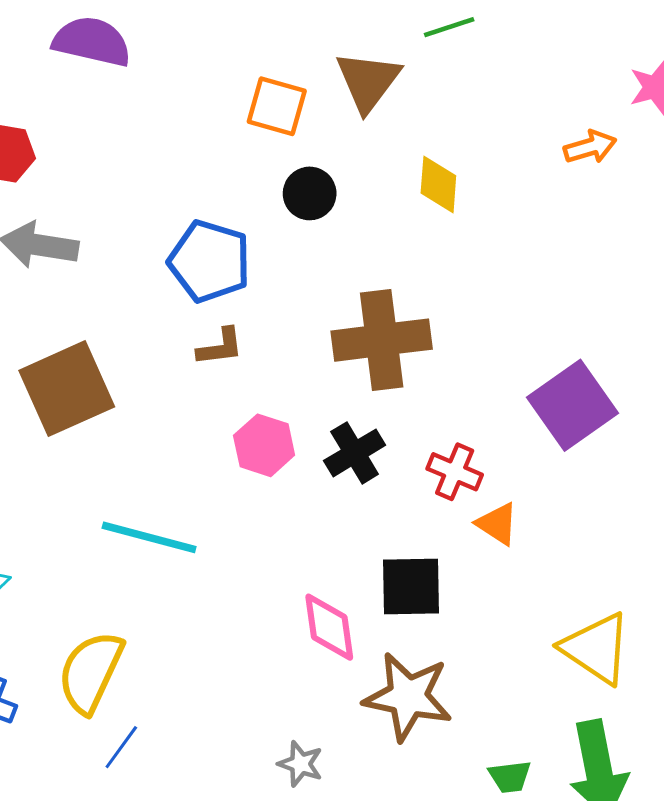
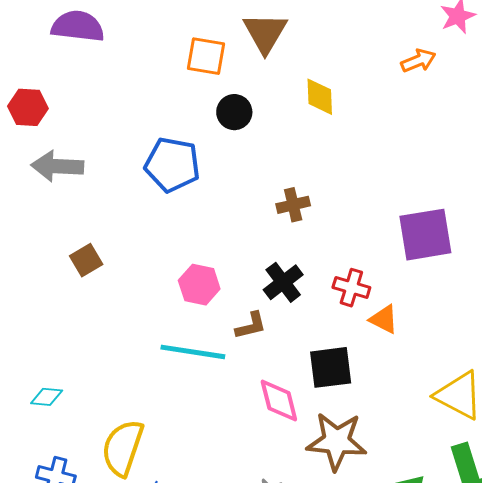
brown cross: (382, 340) -> (293, 205), size x0.5
brown L-shape: (220, 347) -> (251, 326), moved
brown square: (67, 389) -> (86, 260), size x0.5
purple square: (572, 405) -> (425, 235), turned 32
pink hexagon: (264, 445) -> (199, 285), moved
cyan line: (149, 537) -> (193, 352), moved

